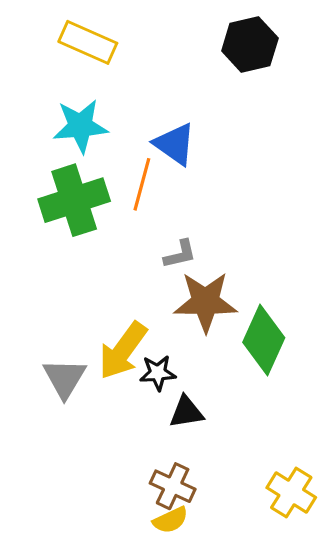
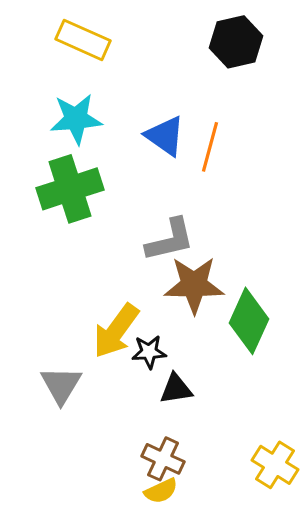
orange line: (142, 184) -> (210, 147), moved
gray L-shape: (180, 254) -> (170, 240), size x1.6
gray triangle: (65, 378) -> (61, 385), moved

